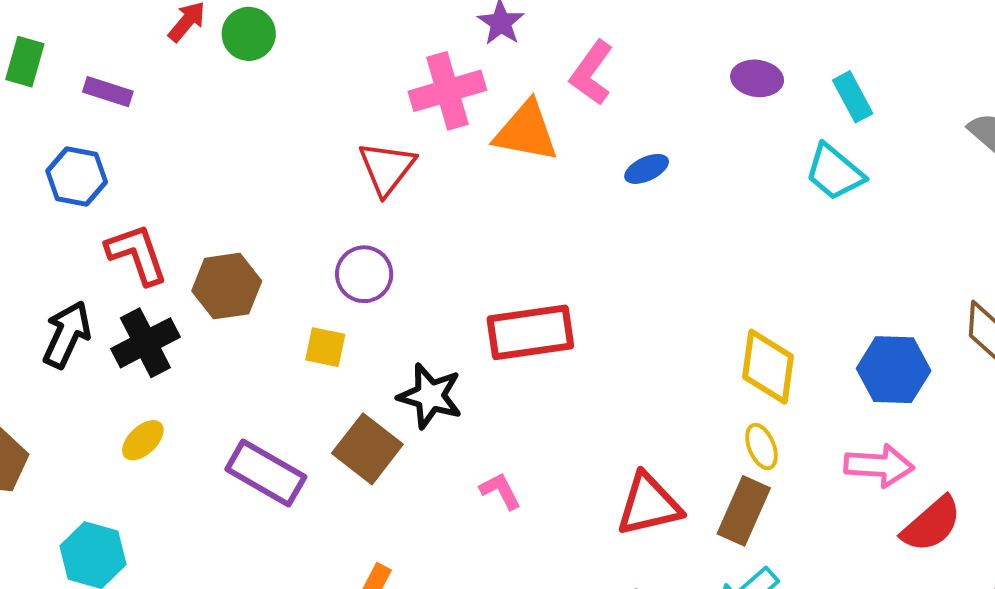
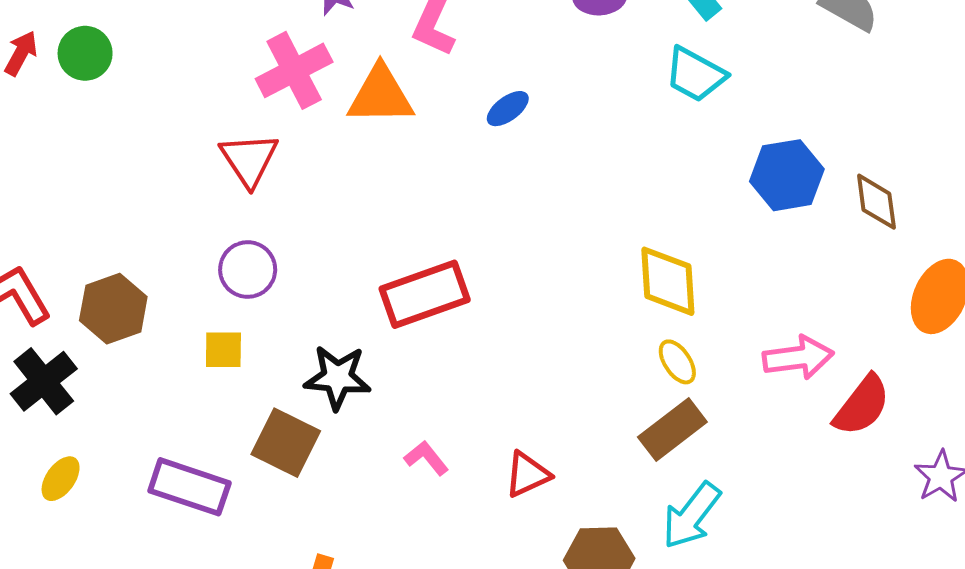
blue hexagon: (894, 370) -> (787, 175), moved
red triangle: (649, 505) -> (527, 474), moved, size x0.7
brown rectangle: (744, 511) -> (672, 429), turned 40

